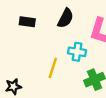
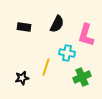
black star: (13, 87) -> (22, 78), moved

